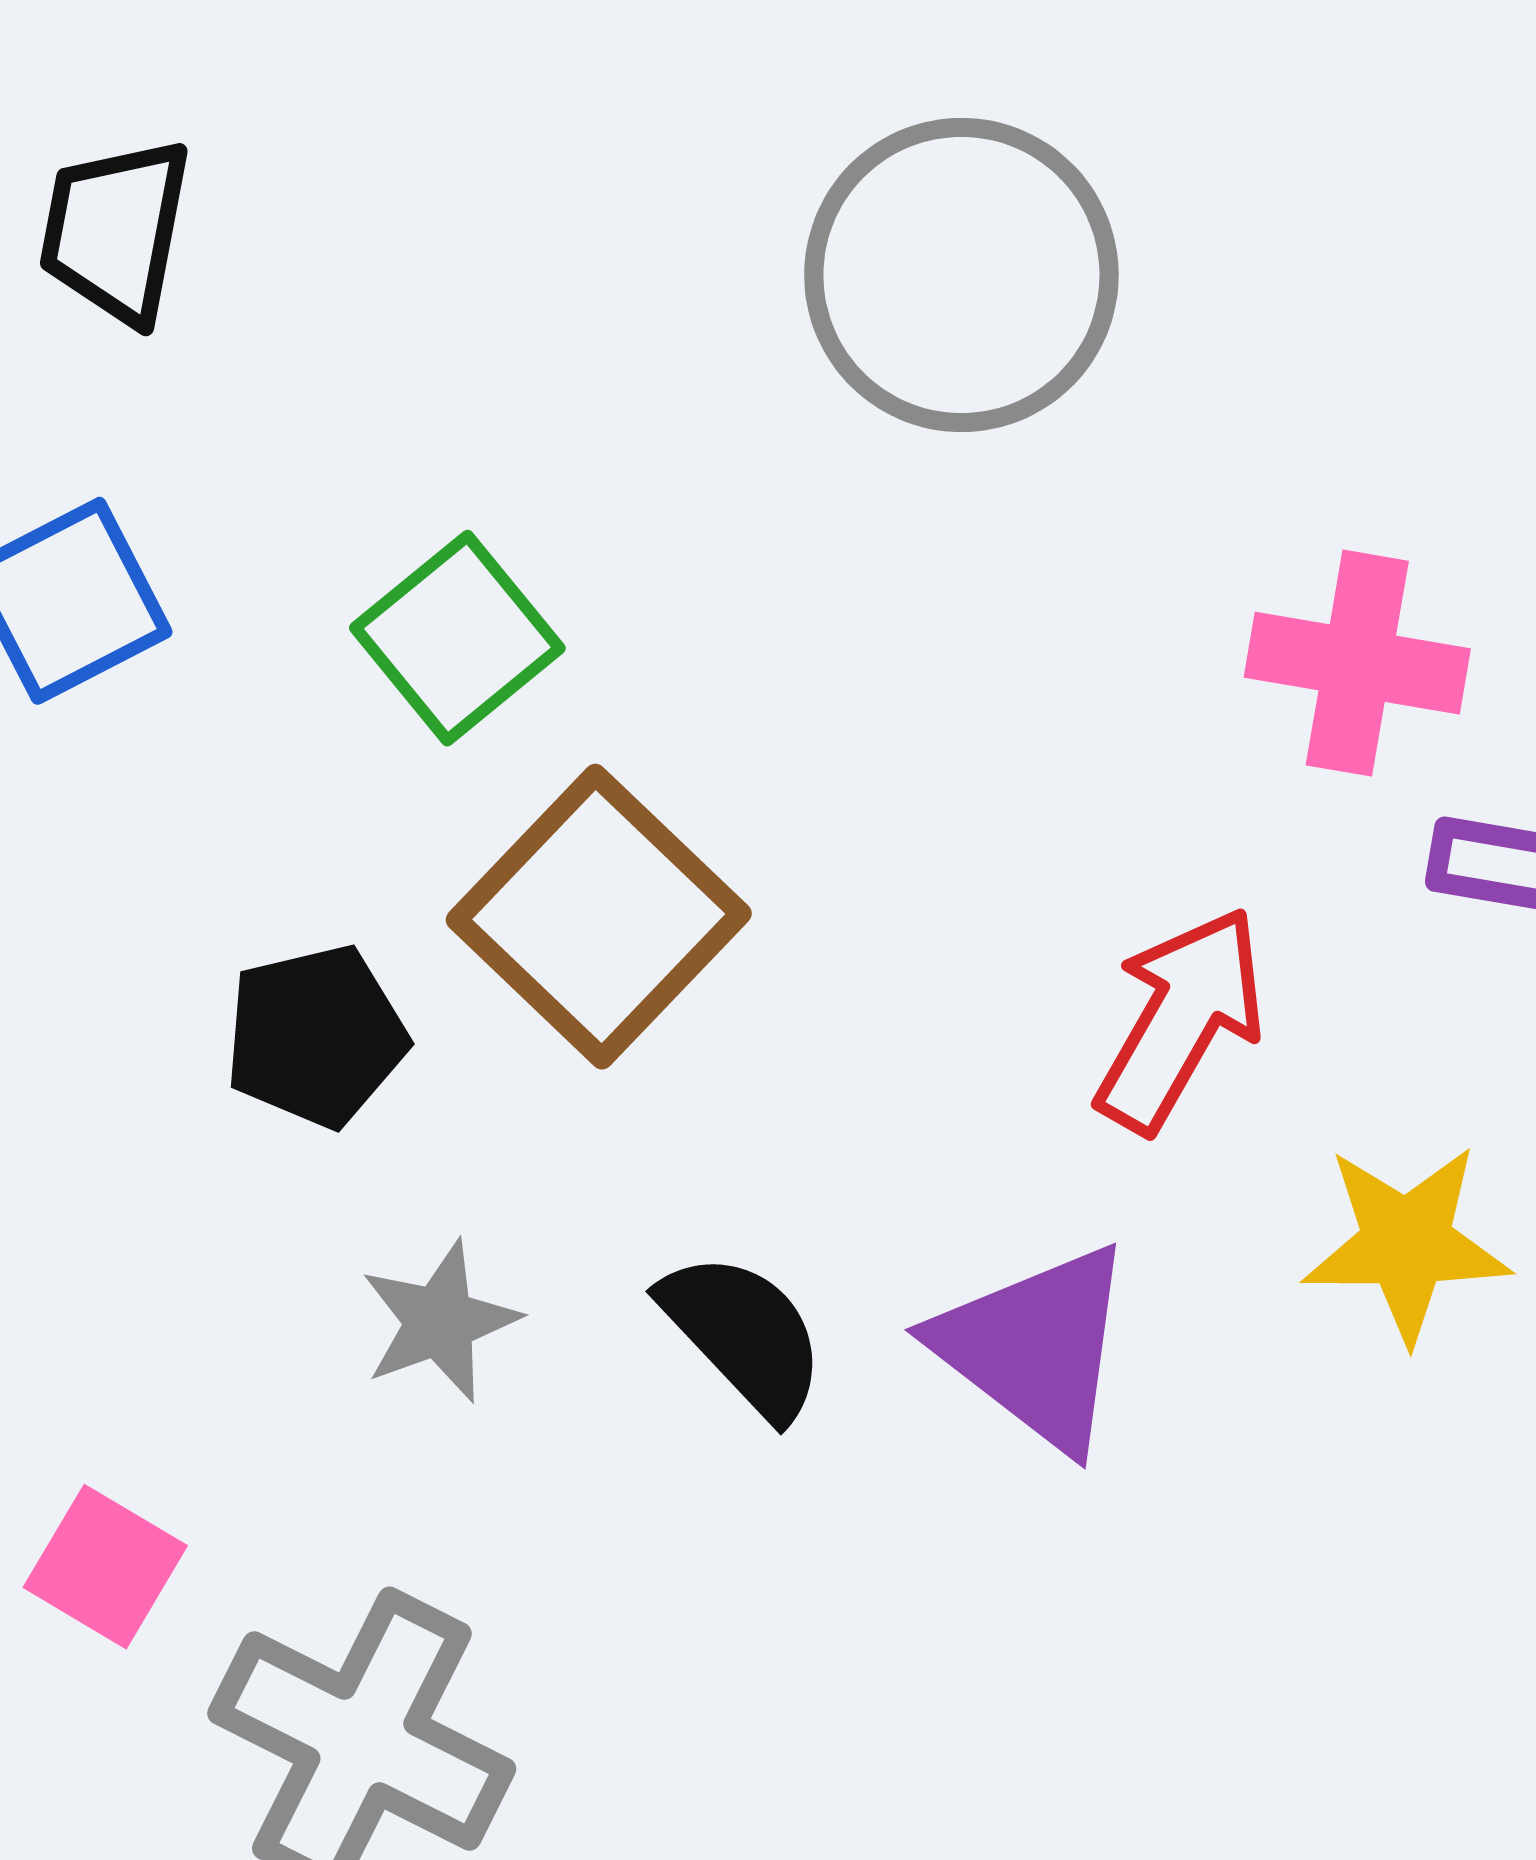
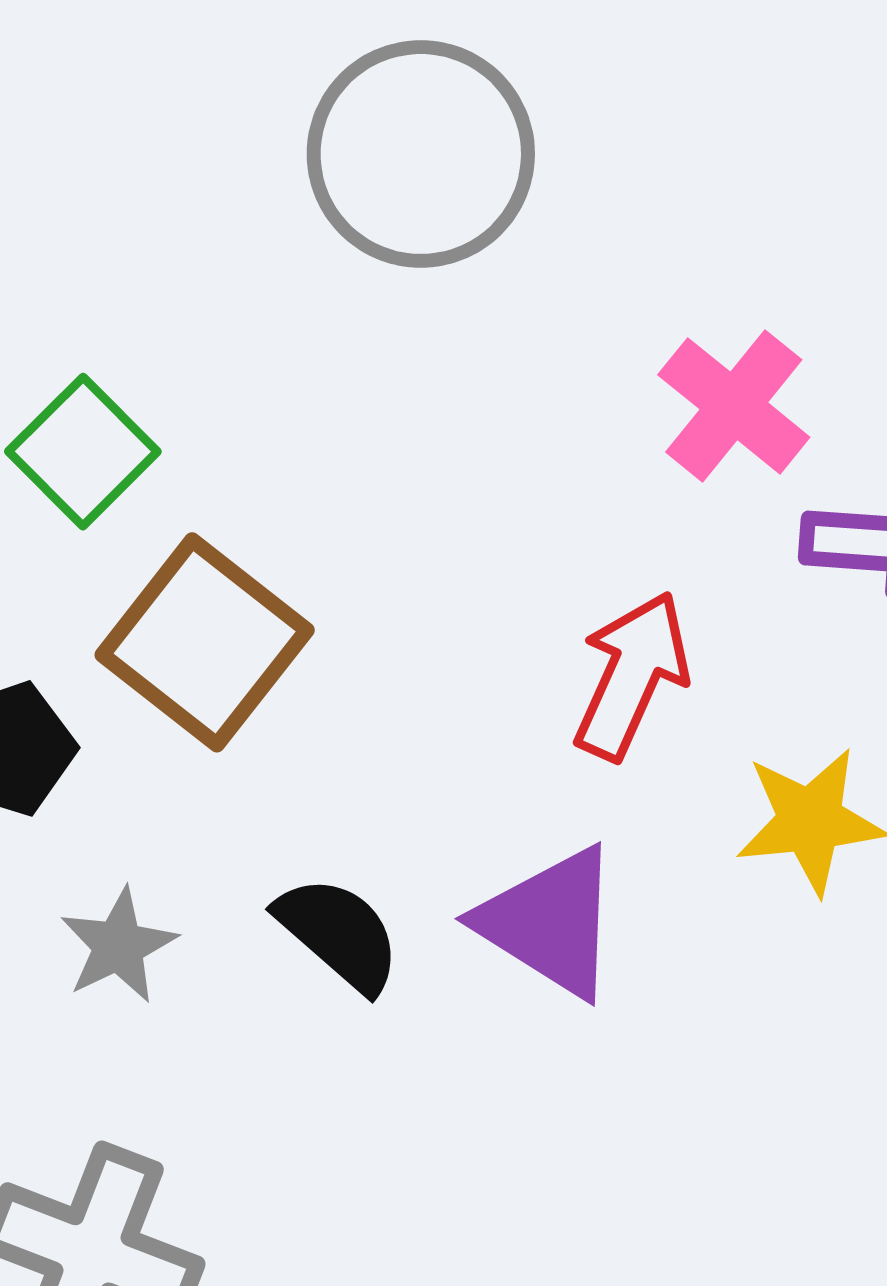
pink cross: (1357, 663) -> (734, 406), turned 35

